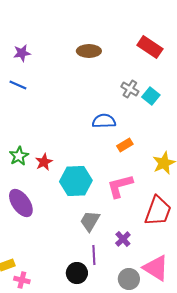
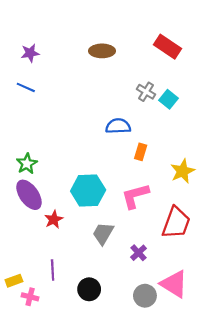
orange rectangle: (125, 145) -> (141, 152), turned -42
red star: (44, 162) -> (54, 219), moved
purple ellipse: (21, 203) -> (29, 195), moved
purple line: (94, 255) -> (53, 270), moved

